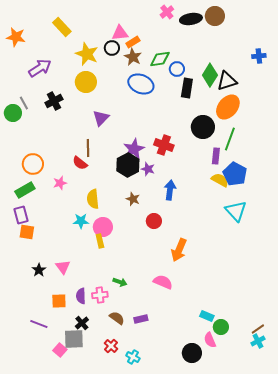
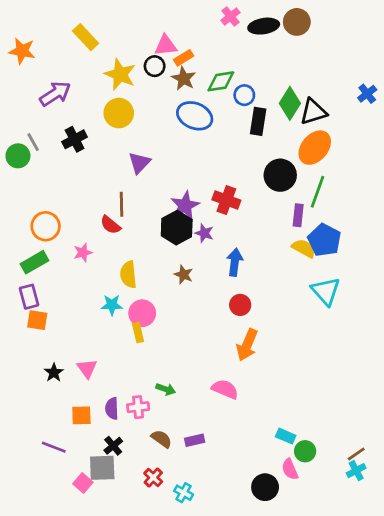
blue cross: (259, 56) -> (367, 94), moved, turned -32
red circle: (154, 221) -> (240, 305), moved

